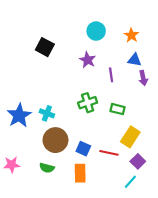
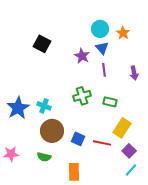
cyan circle: (96, 31) -> (100, 29), moved
blue triangle: (135, 60) -> (102, 48), moved, turned 40
orange rectangle: (80, 173) -> (74, 172), moved
cyan line: (130, 182) -> (131, 170), moved

